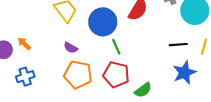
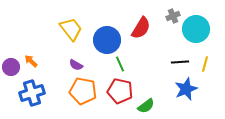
blue cross: (25, 77) -> (32, 93), size x1.4

